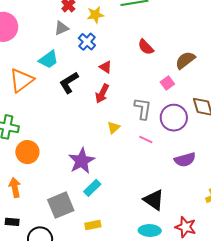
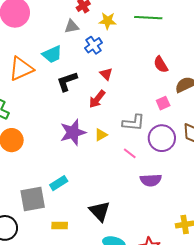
red semicircle: (146, 47) -> (161, 64), moved
gray L-shape: (143, 109) -> (134, 123), turned 75
purple semicircle: (185, 160) -> (151, 180), moved
purple star: (82, 161) -> (73, 132), moved
cyan rectangle: (92, 188) -> (59, 183), moved
black triangle: (154, 200) -> (100, 211), moved

